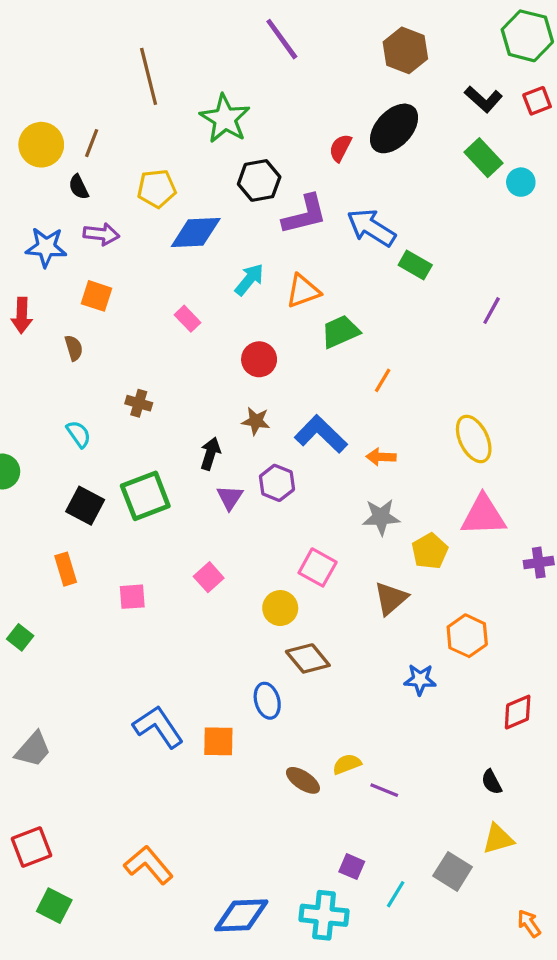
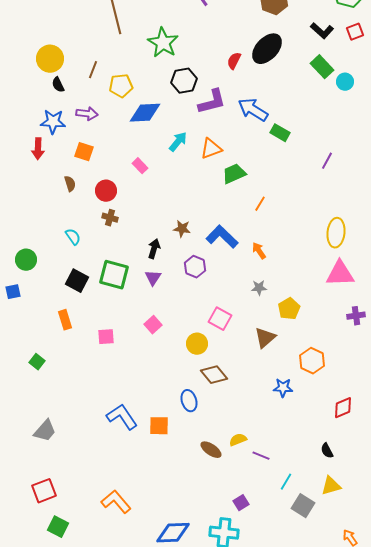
brown line: (92, 143) -> (93, 70), moved
black semicircle: (79, 187) -> (58, 85), moved
red arrow: (22, 315) -> (38, 149), moved
red circle: (259, 359) -> (106, 191), moved
yellow ellipse: (474, 439) -> (336, 233), moved, turned 32
orange arrow: (381, 457) -> (259, 251), turned 54
green square: (145, 496) -> (114, 275), turned 36
purple triangle: (230, 497) -> (153, 278), moved
pink triangle: (483, 515) -> (340, 274), moved
gray star: (381, 517) -> (259, 288), size x0.7
purple square: (352, 867) -> (241, 503), turned 35
cyan line: (396, 894) -> (286, 482), moved

